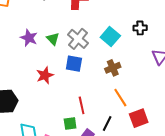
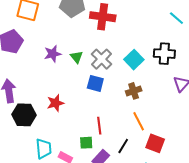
black cross: (140, 28) -> (164, 54), size x1.5
purple star: (29, 38) -> (53, 54), turned 30
red star: (45, 75) -> (55, 103), moved
red square: (139, 118) -> (155, 143), turned 36

